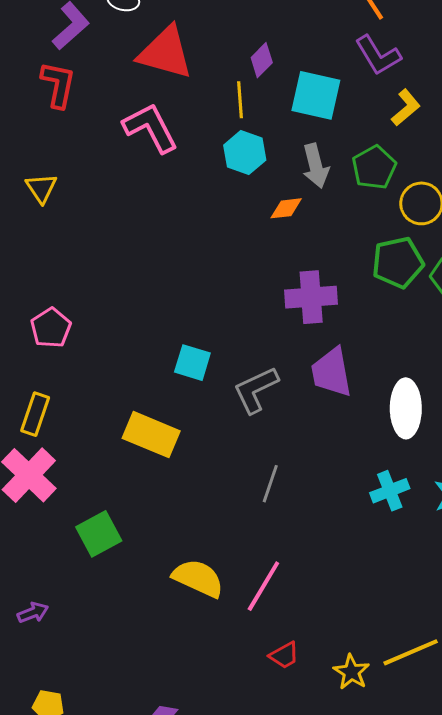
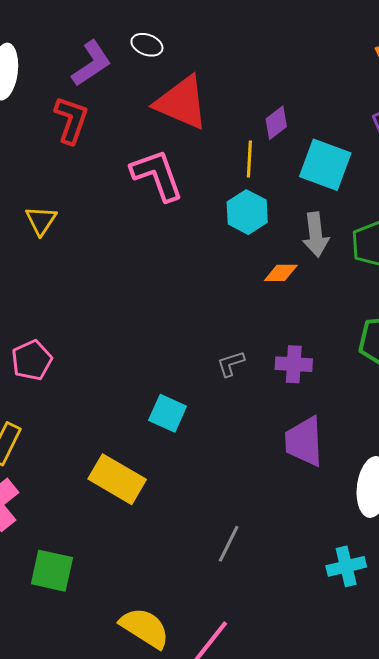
purple cross: (311, 297) -> (294, 364), size x0.7
gray L-shape: (256, 390) -> (231, 364), moved, size x0.6
green square: (99, 534) -> (52, 571), turned 33

